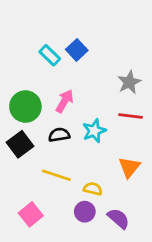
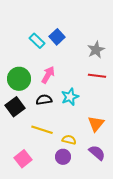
gray star: (129, 82) -> (96, 50), moved
red line: (131, 116) -> (97, 76), moved
purple semicircle: (118, 218) -> (97, 153), moved

